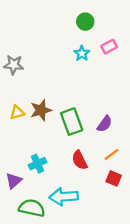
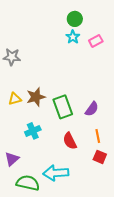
cyan star: (82, 53) -> (73, 37), moved
orange line: (111, 155) -> (98, 136), turned -64
cyan cross: (37, 164) -> (33, 131), moved

